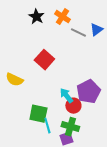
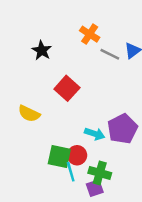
black star: (36, 17) -> (42, 50), moved
cyan arrow: (66, 96) -> (95, 134), turned 147
red circle: (73, 106) -> (77, 155), moved

